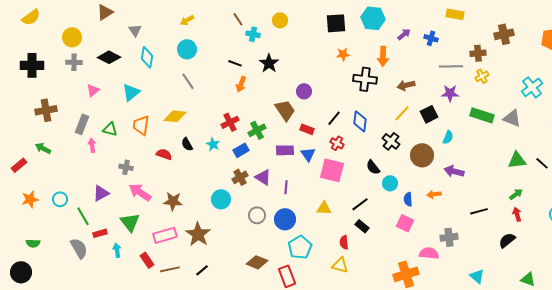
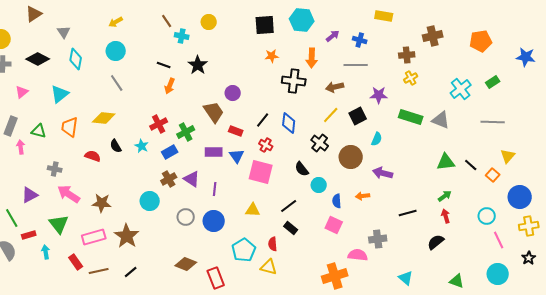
gray line: (451, 66) -> (356, 65), moved
cyan pentagon: (300, 247) -> (244, 250), moved

